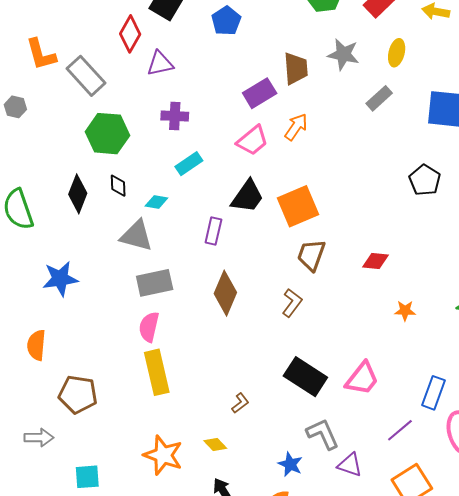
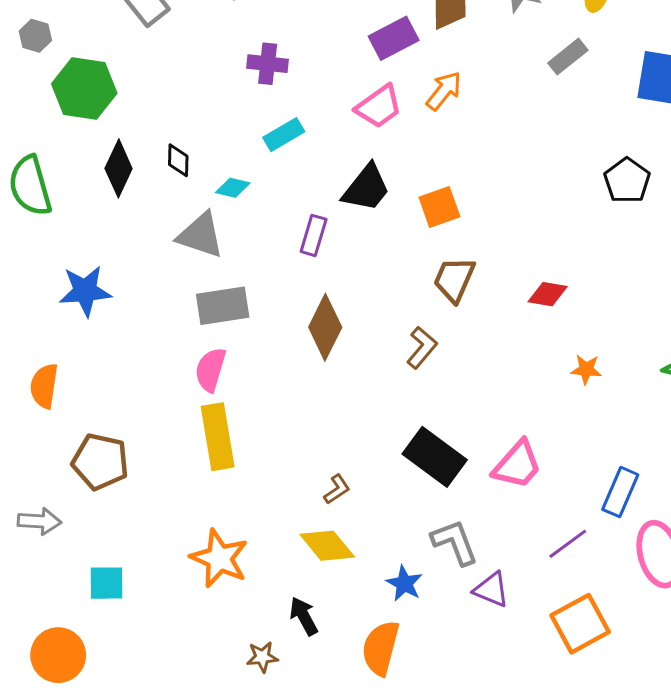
green hexagon: (107, 134) -> (84, 88), moved
orange square: (298, 206) -> (439, 207), size x0.7
yellow diamond: (215, 445) -> (327, 546), moved, size x1.6

